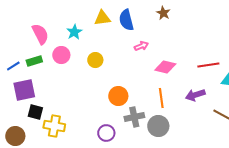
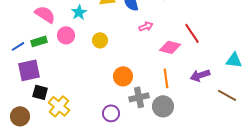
pink semicircle: (40, 34) -> (45, 14), turned -30
red line: (208, 65) -> (192, 33), moved, turned 65
yellow cross: (54, 126) -> (59, 106), turned 30

